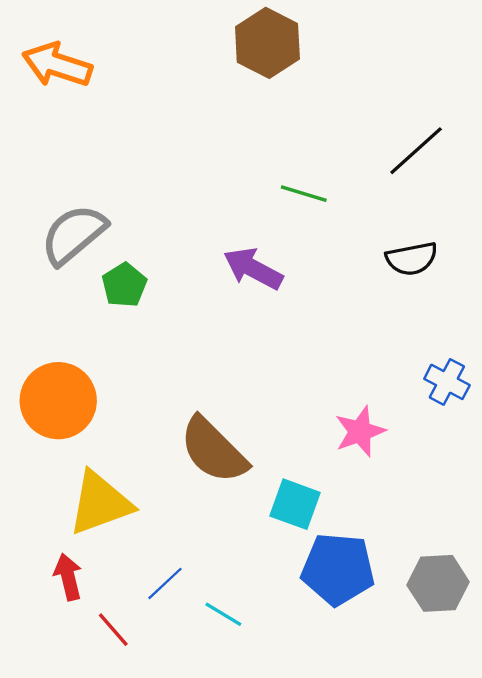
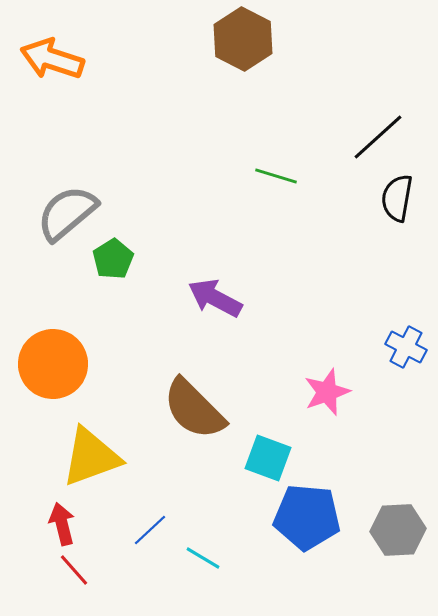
black semicircle: (412, 259) -> (397, 198), moved, turned 111
purple arrow: (253, 269) -> (215, 298), moved
red line: (113, 630) -> (74, 570), moved

